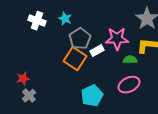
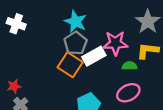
cyan star: (65, 19) -> (76, 22), moved, size x1.5
white cross: (37, 21) -> (16, 24), moved
white rectangle: (97, 51) -> (94, 56), size x1.5

